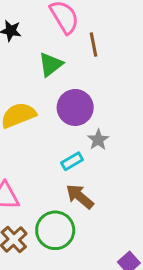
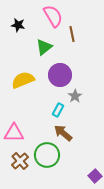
cyan rectangle: (72, 161) -> (58, 110), turned -32

